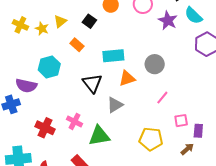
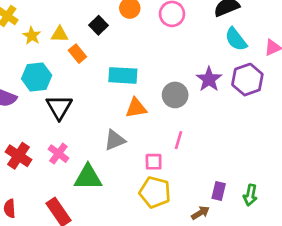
purple star: (168, 20) -> (209, 79), moved
yellow triangle: (60, 21) -> (60, 34), moved, turned 32
yellow star: (42, 29) -> (32, 36), moved
black triangle: (92, 83) -> (59, 107), moved
pink line: (162, 98) -> (178, 140), turned -32
pink square: (181, 121) -> (154, 162), moved

